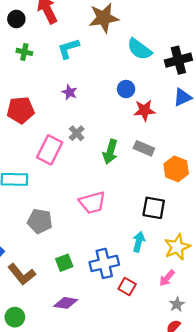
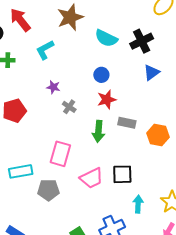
red star: (144, 110) -> (107, 99), moved
gray cross: (77, 133) -> (69, 107), moved
pink rectangle: (50, 150) -> (60, 154), moved
black square: (154, 208) -> (122, 174), moved
gray pentagon: (40, 221) -> (48, 190), moved

